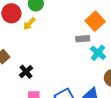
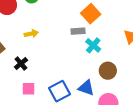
yellow arrow: (29, 24) -> (31, 34), moved, turned -144

